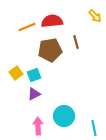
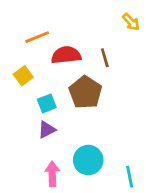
red semicircle: (52, 21) -> (66, 55), moved
brown pentagon: (50, 50) -> (85, 92), moved, turned -30
yellow square: (16, 73) -> (23, 76), moved

